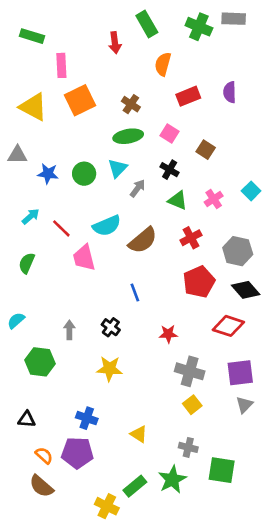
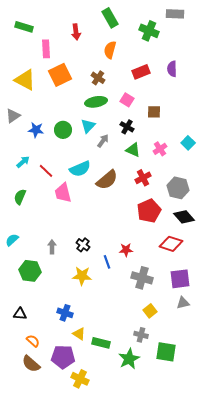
green cross: (199, 27) -> (149, 31), moved
red arrow: (115, 43) -> (76, 32), moved
orange semicircle: (163, 64) -> (110, 50), moved
brown square: (206, 150) -> (154, 112), turned -32
gray triangle: (17, 155) -> (13, 116), turned -35
blue line: (135, 292) -> (107, 262), moved
yellow square: (192, 405) -> (150, 311), moved
gray triangle: (244, 405) -> (183, 303), turned 32
yellow triangle: (139, 434) -> (79, 334), moved
purple pentagon: (77, 453) -> (63, 357), moved
green rectangle: (135, 486) -> (101, 343), moved, turned 54

